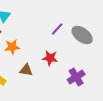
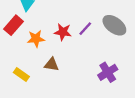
purple line: (57, 29) -> (85, 29), moved
red star: (50, 58) -> (63, 32), moved

